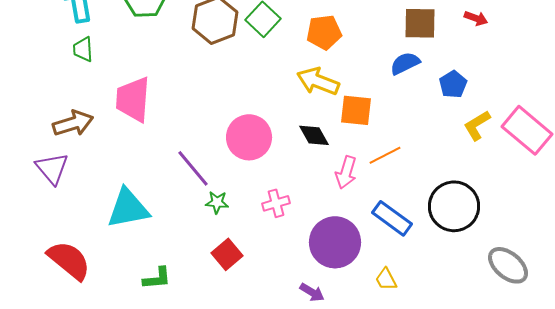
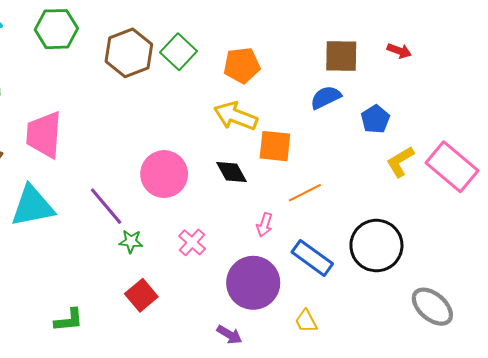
pink arrow: (346, 172) -> (265, 225), moved, size x0.7
pink cross: (276, 203) -> (192, 242), turned -32
cyan triangle: (128, 208) -> (33, 206), moved

